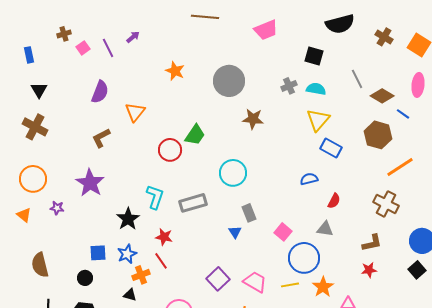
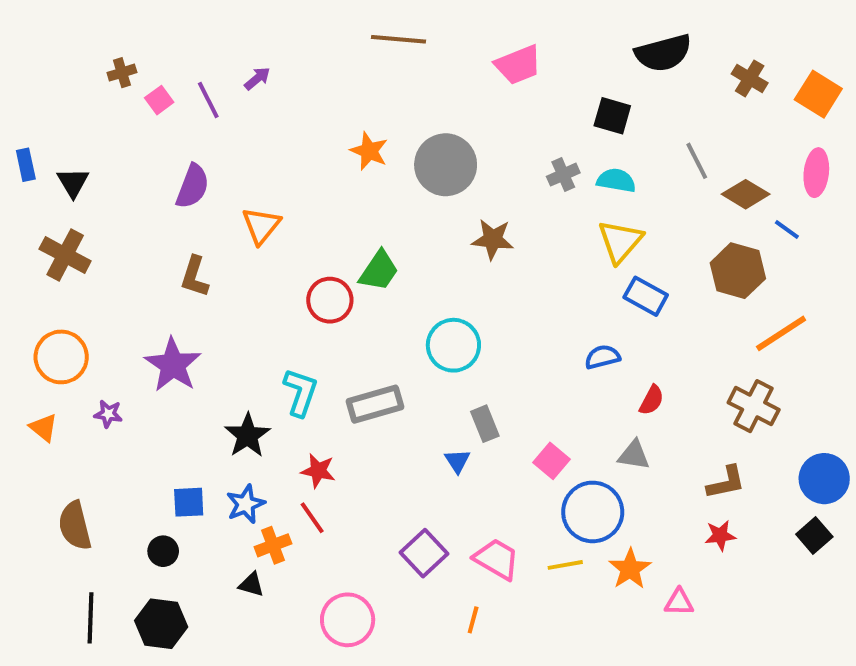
blue rectangle: (29, 55) -> (26, 165), moved
orange star: (175, 71) -> (369, 151), moved
brown L-shape: (101, 138) -> (195, 277), turned -45

